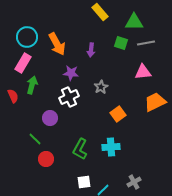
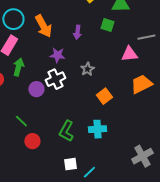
gray line: (146, 43) -> (146, 37), moved
purple circle: (50, 118) -> (36, 89), moved
gray cross: (134, 182) -> (142, 156), moved, size x1.5

